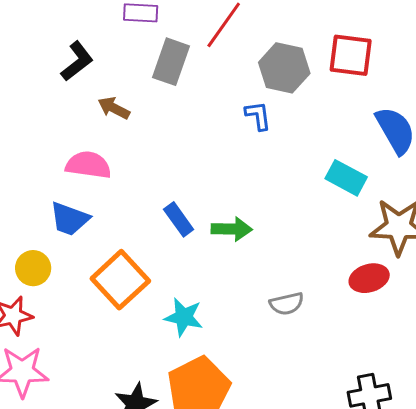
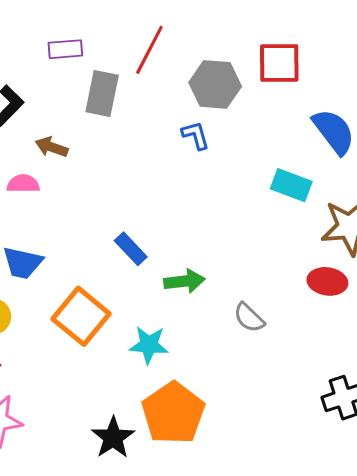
pink semicircle: (88, 165) -> (23, 184), moved, size x0.7
green arrow: (232, 229) -> (184, 281), moved
red ellipse: (369, 278) -> (327, 281), turned 33
gray semicircle: (287, 304) -> (249, 318), turned 64

